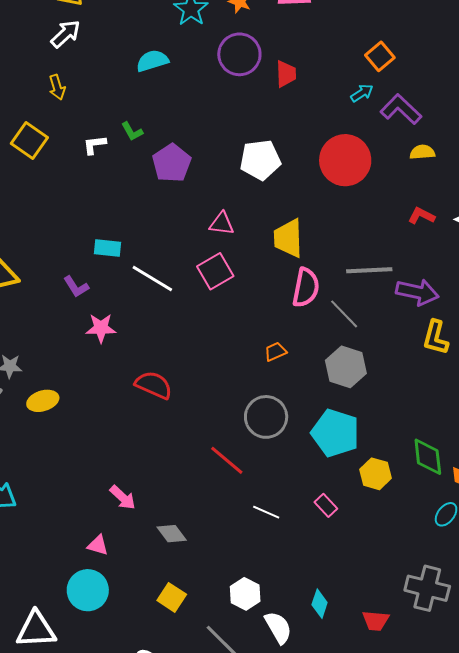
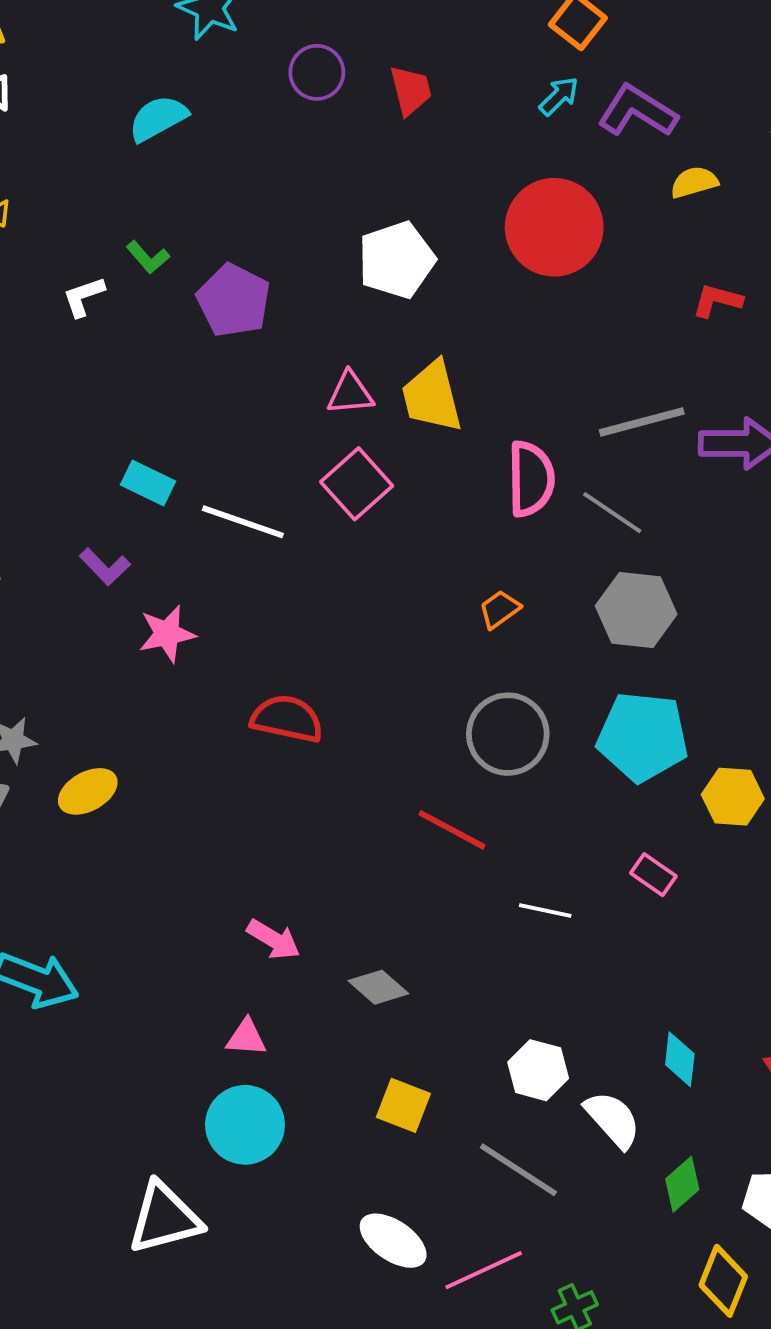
purple circle: (239, 54) -> (317, 72), size x0.7
yellow trapezoid: (288, 238) -> (432, 397), moved
cyan rectangle: (108, 248) -> (148, 483), turned 32

